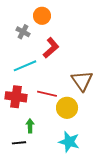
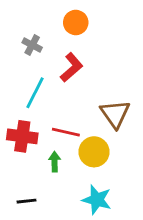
orange circle: (42, 16) -> (76, 22), moved
cyan line: (25, 66) -> (35, 93), turned -40
green arrow: (30, 126) -> (55, 162), moved

